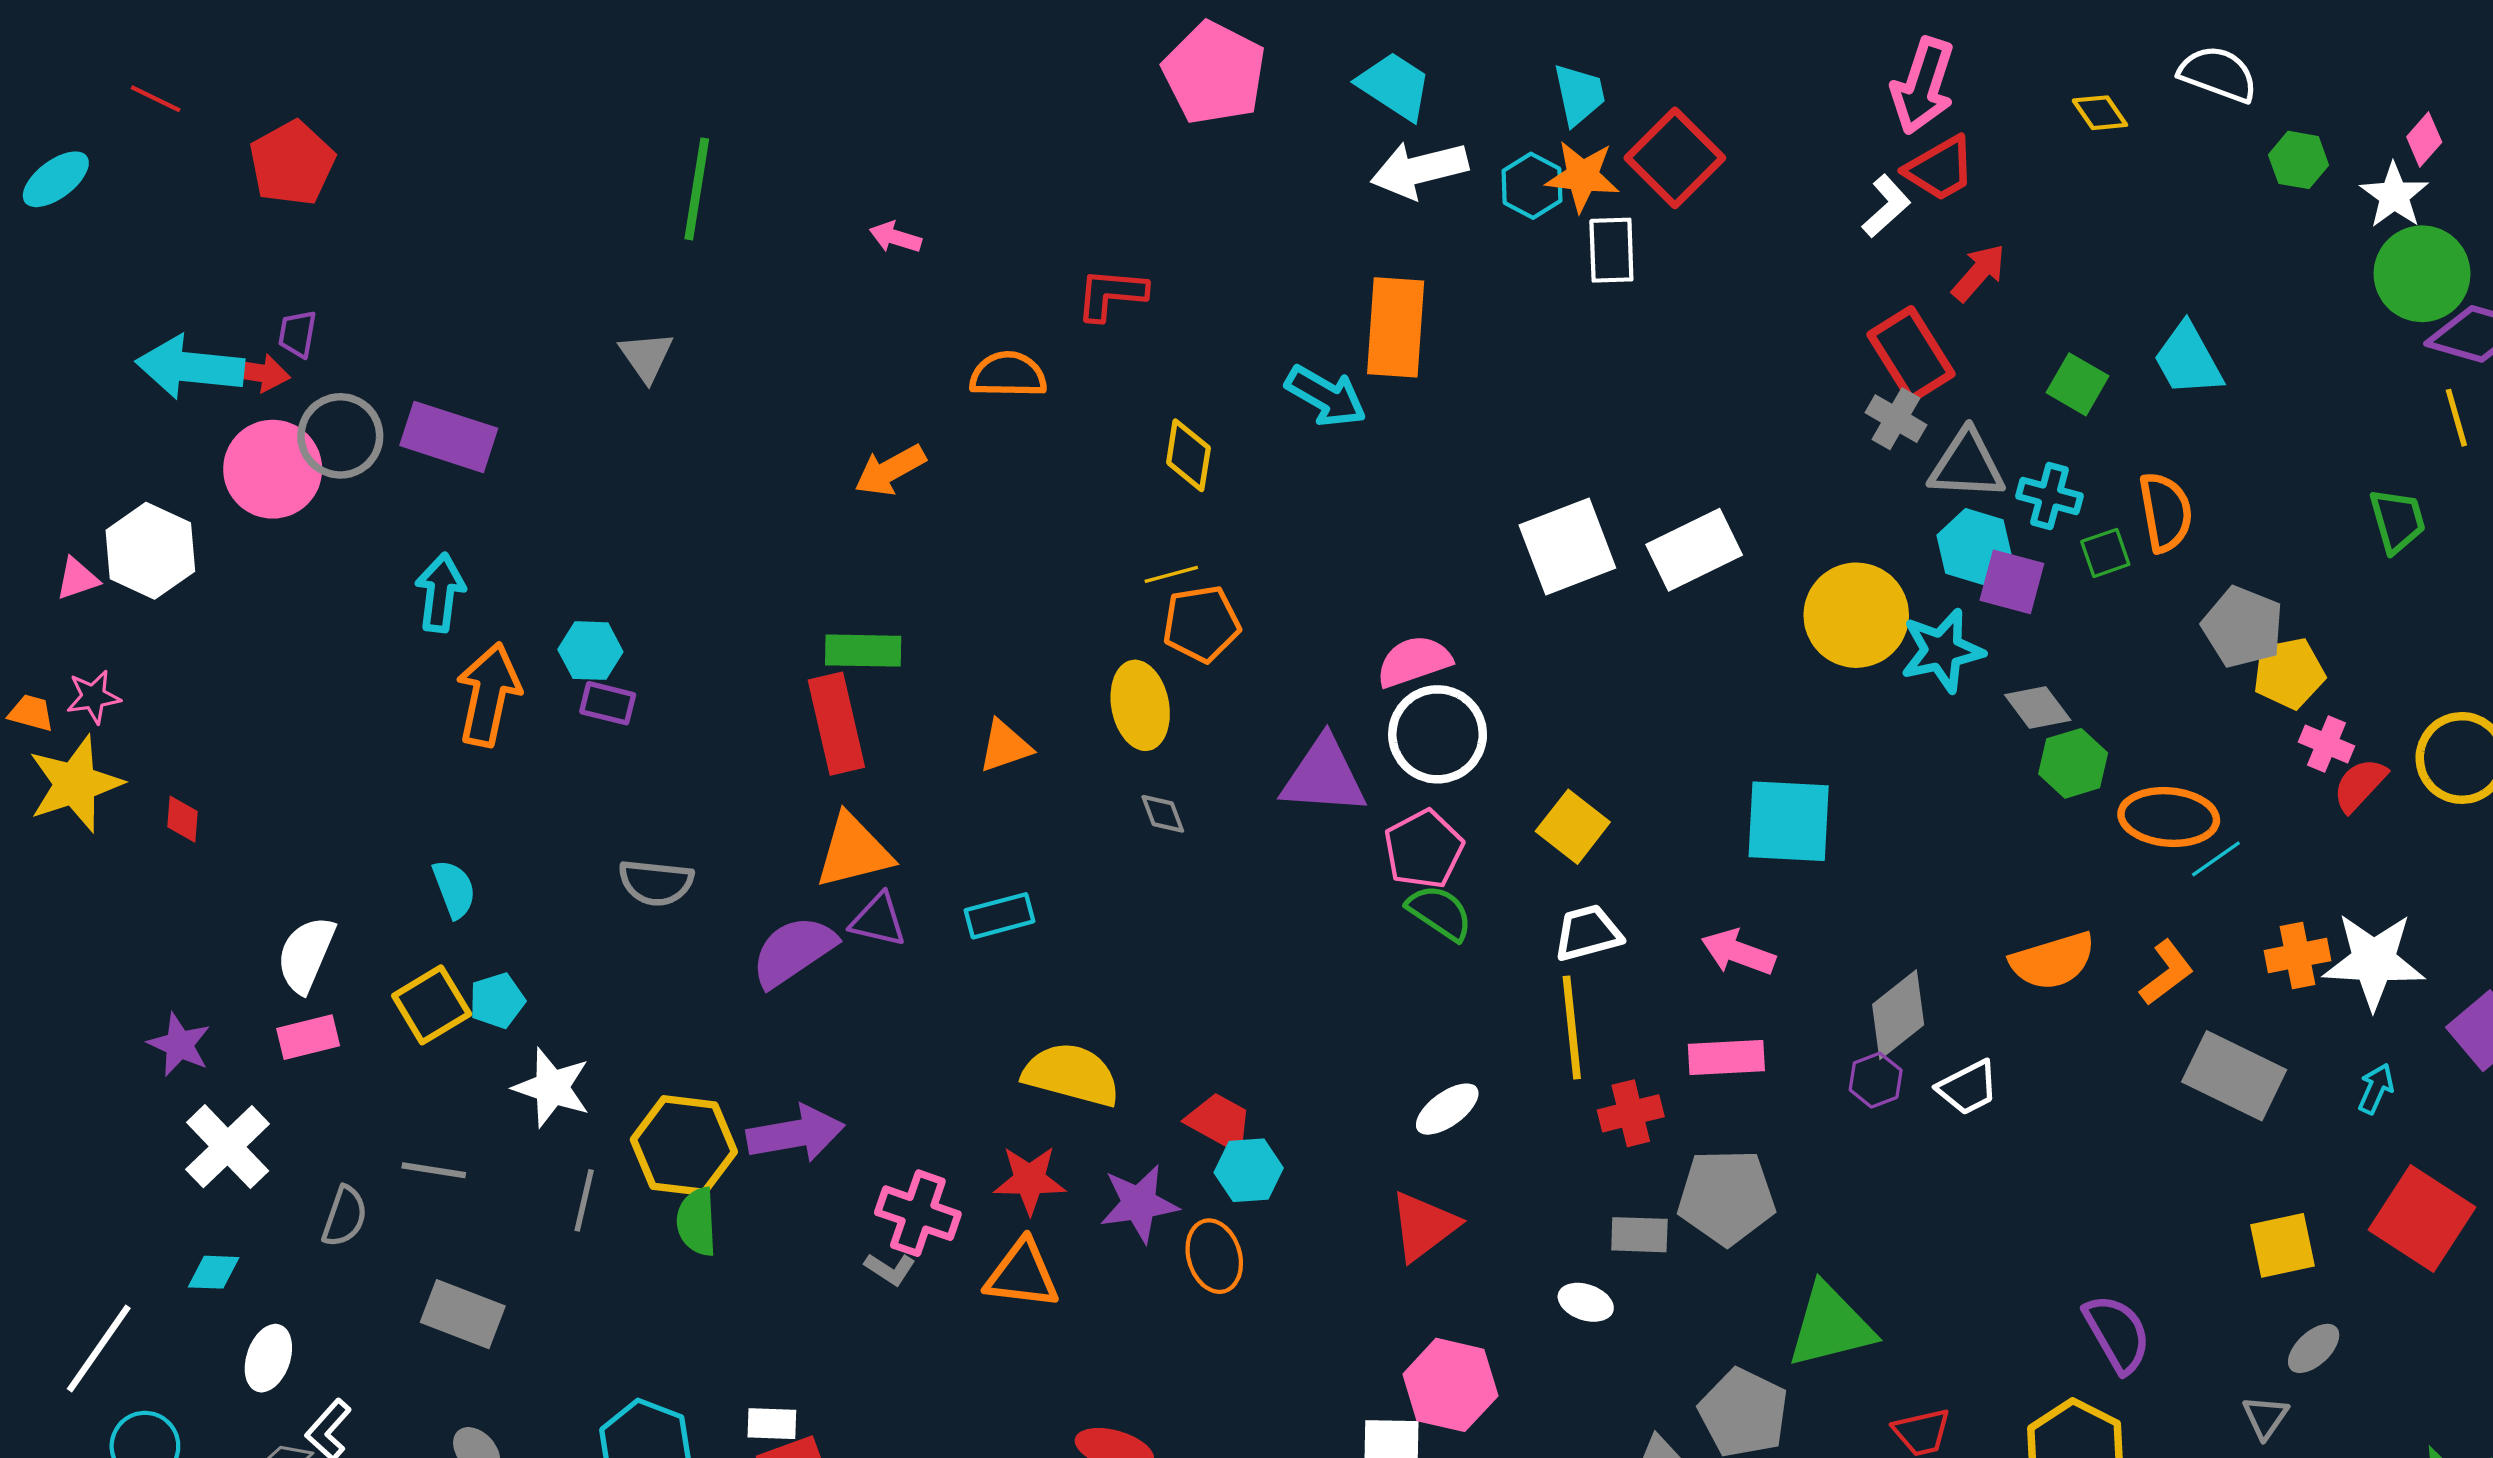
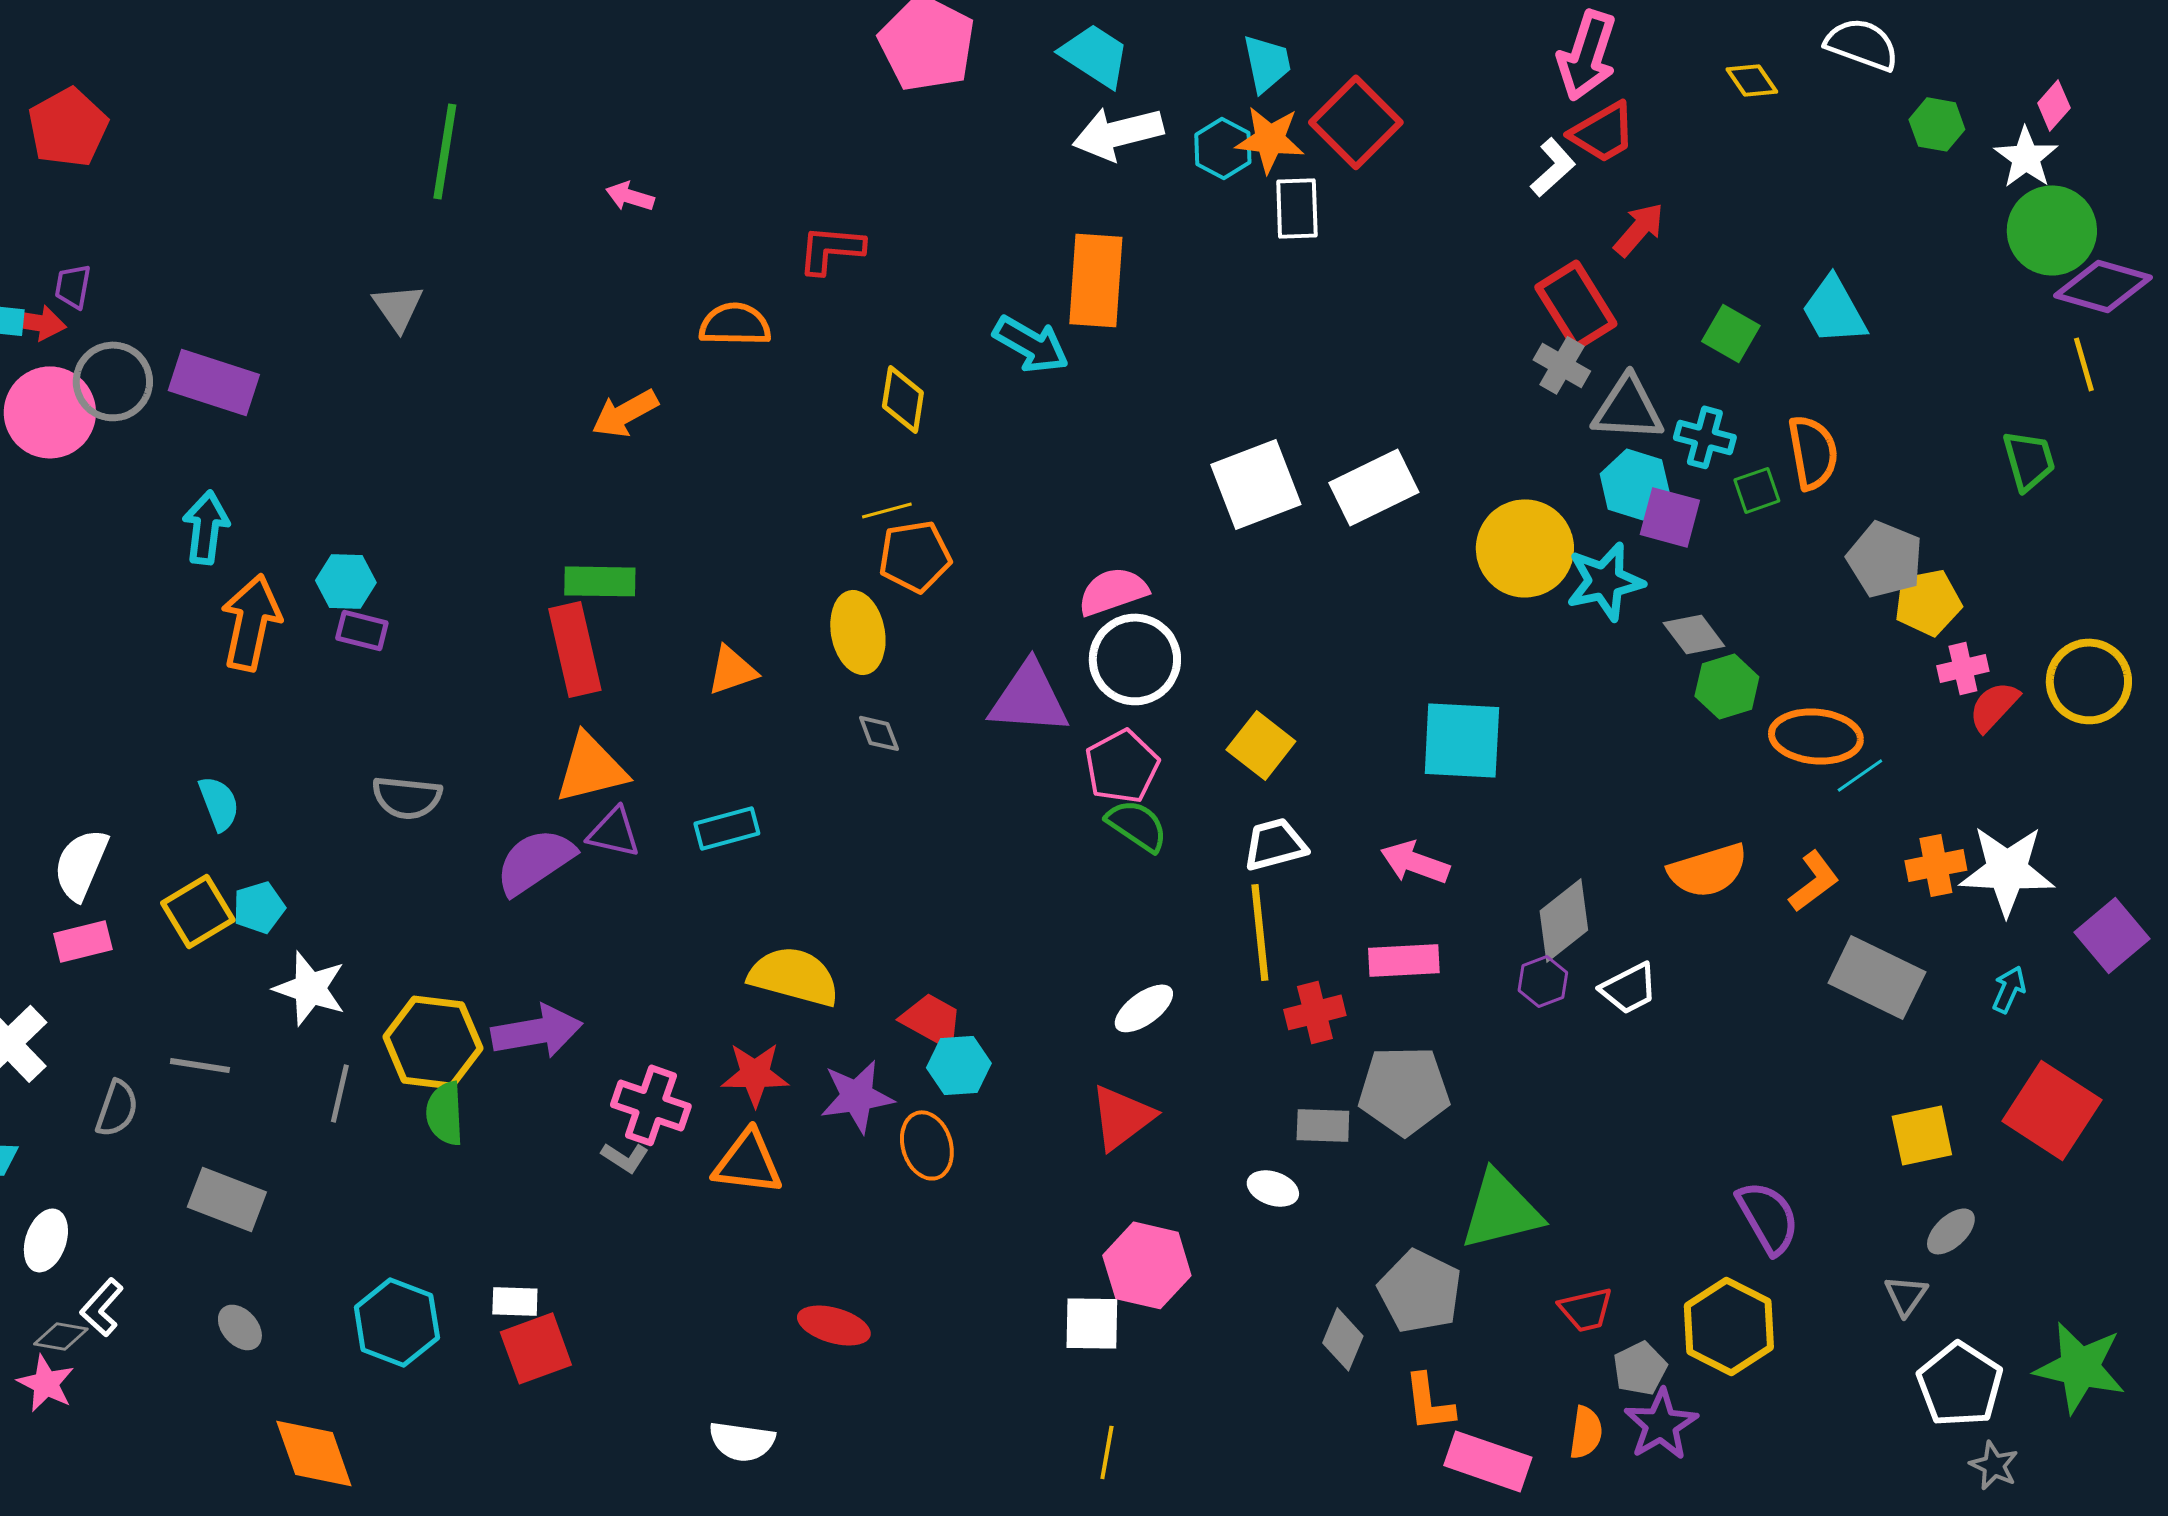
pink cross: (2326, 744) -> (1963, 668), turned -36

